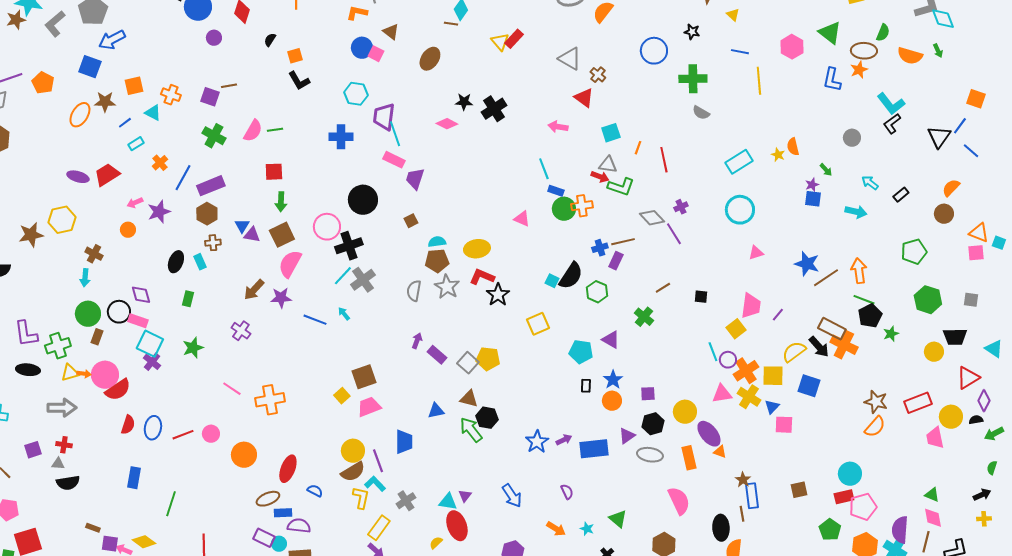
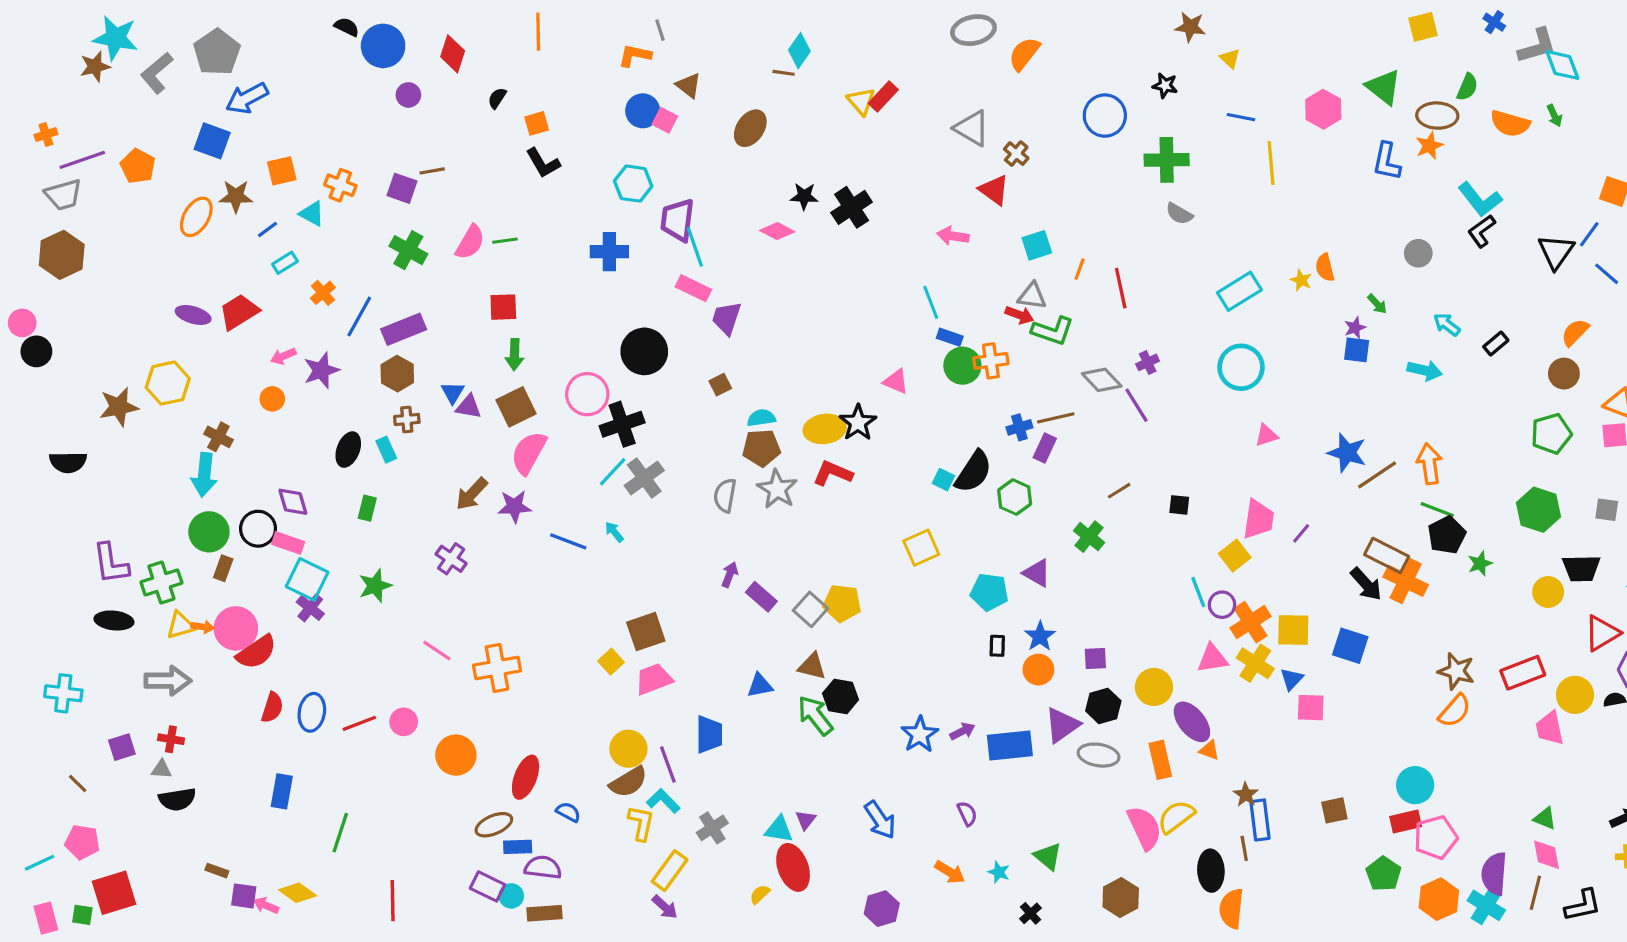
green pentagon: (914, 252) -> (1551, 434), moved
cyan arrow: (85, 278) -> (204, 475), size x1.5
black star: (498, 295) -> (858, 423), moved
yellow semicircle: (794, 352) -> (1176, 817), moved
purple triangle: (627, 436) -> (1062, 725), size x1.4

